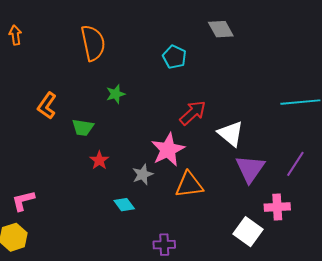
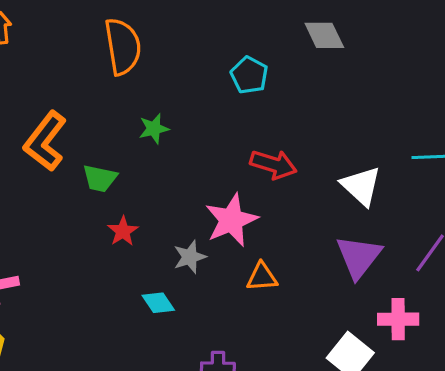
orange L-shape: (47, 106) -> (45, 141), size x1.4
red arrow: (193, 113) -> (273, 164), turned 56
white triangle: (231, 134) -> (361, 186), moved
orange triangle: (189, 185) -> (262, 277), size x0.7

